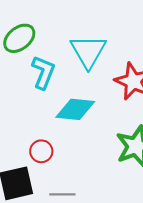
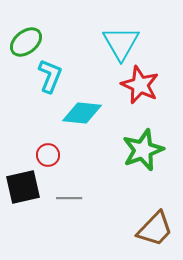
cyan triangle: (88, 51) -> (121, 43), moved

